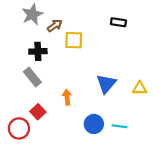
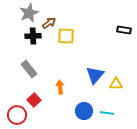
black rectangle: (118, 22) -> (124, 30), moved
black cross: (38, 51) -> (33, 36), moved
yellow triangle: (140, 88) -> (116, 84), moved

